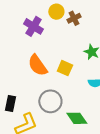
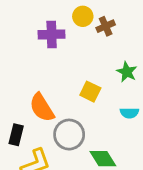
purple cross: (34, 26) -> (52, 34), turned -36
orange semicircle: (38, 65) -> (42, 108), moved

